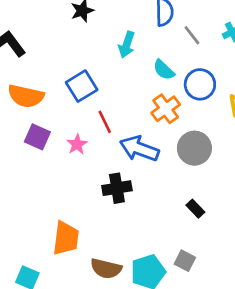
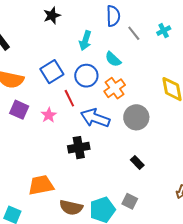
blue circle: (200, 84) -> (86, 76), moved
orange trapezoid: (66, 238) -> (41, 185), turned -108

